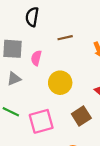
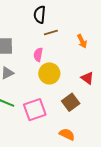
black semicircle: (32, 17) -> (40, 15), moved
pink semicircle: (36, 58) -> (38, 55), moved

